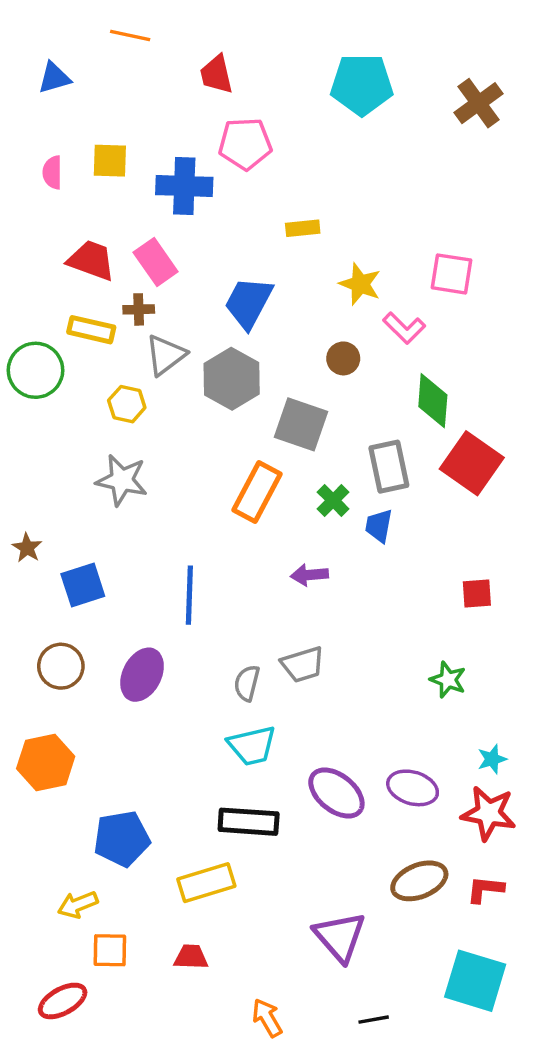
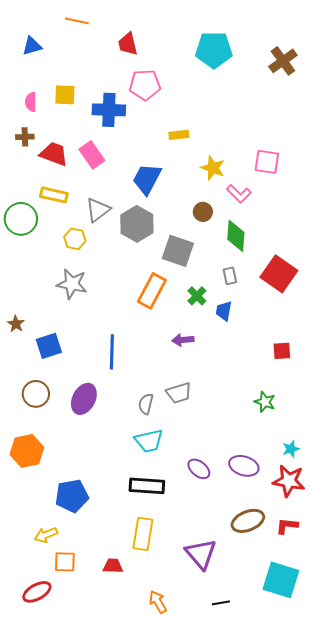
brown cross: (139, 309) -> (25, 137), moved
green diamond: (433, 401) -> (236, 236), moved
gray rectangle: (389, 467) -> (230, 276), size x0.6
purple ellipse: (336, 793) -> (199, 469), size x0.7
yellow rectangle: (206, 883) -> (143, 534), moved, turned -64

